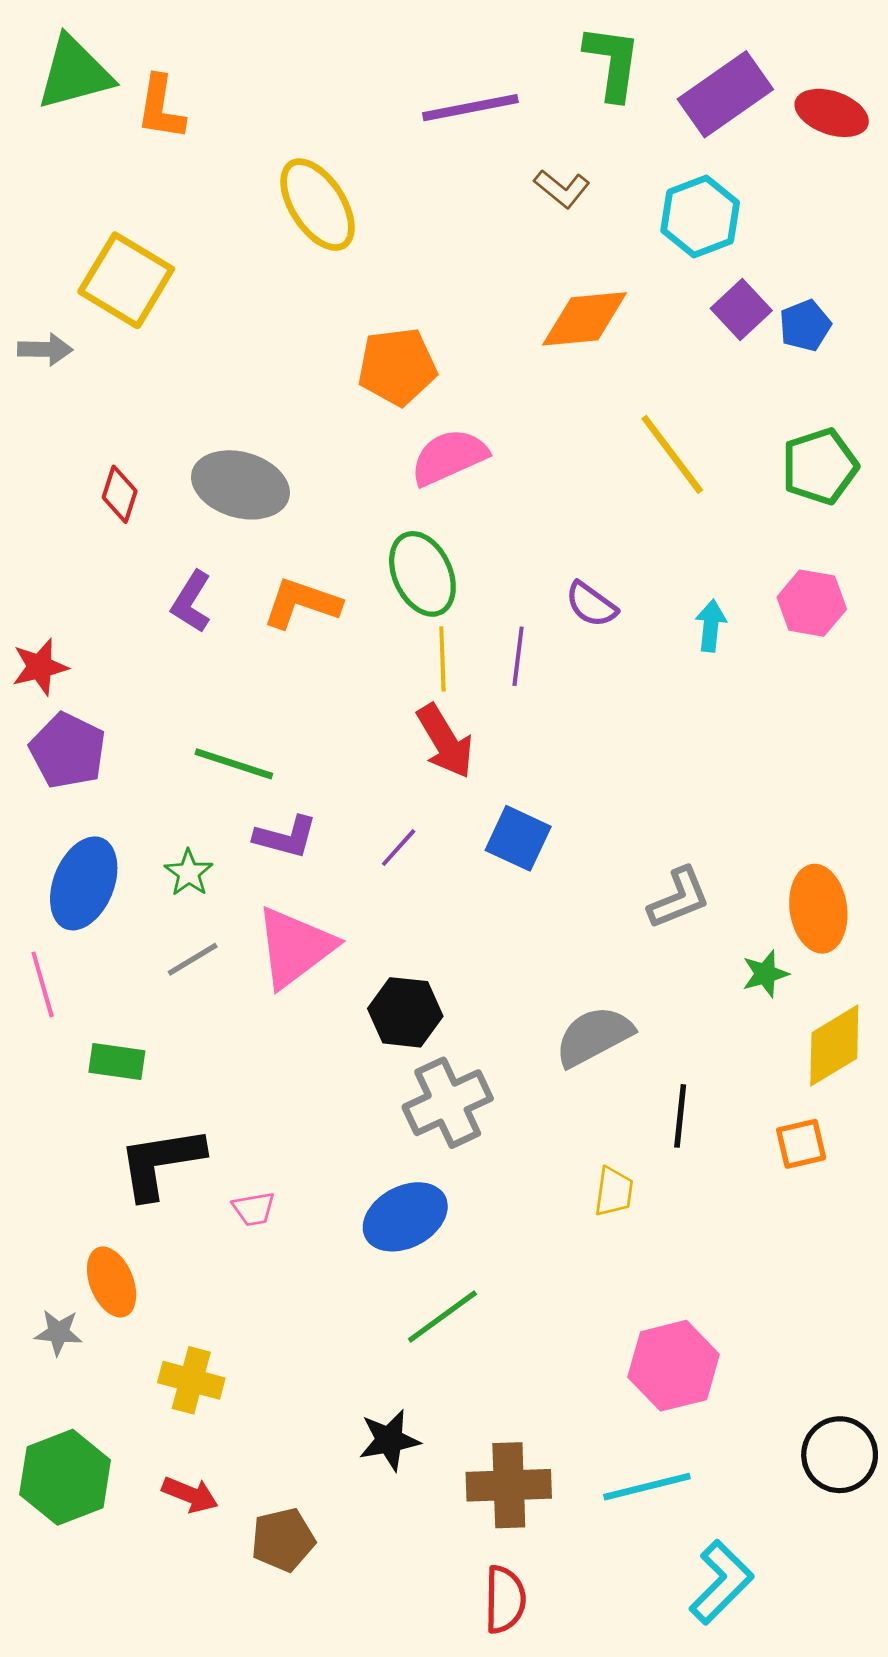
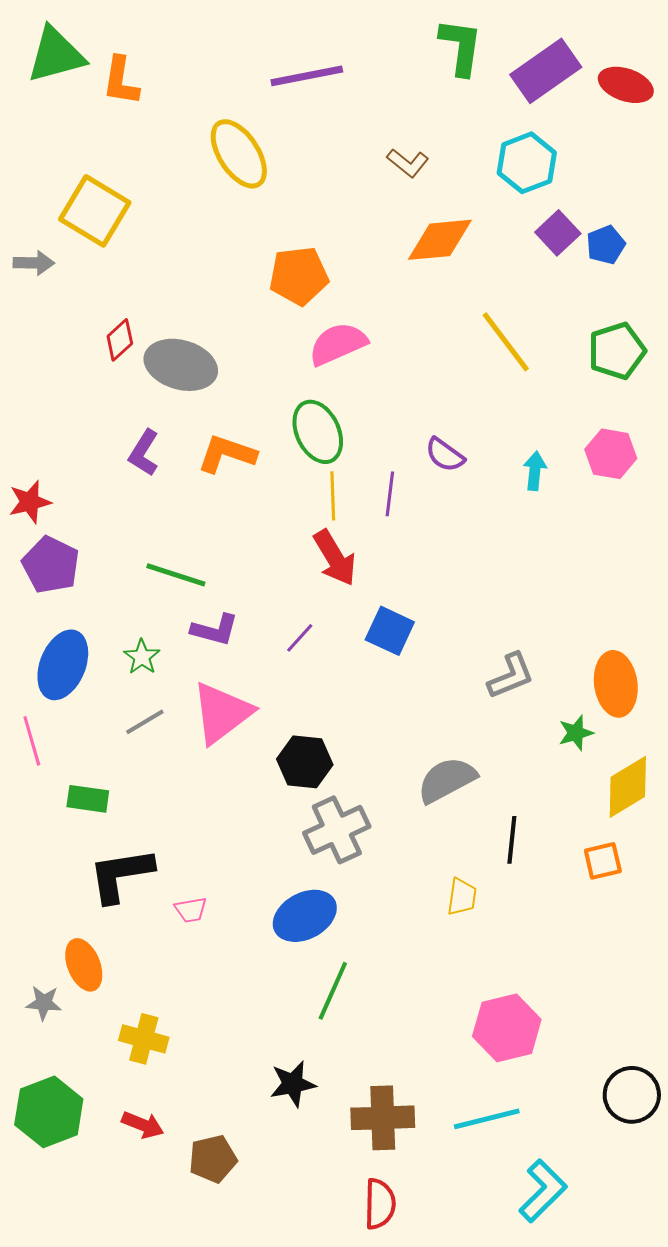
purple line: (470, 108) -> (307, 76), moved
brown L-shape: (562, 189) -> (408, 163), moved
red diamond: (120, 494) -> (120, 340), moved, turned 30
green line: (442, 1317) -> (333, 991), turned -30

